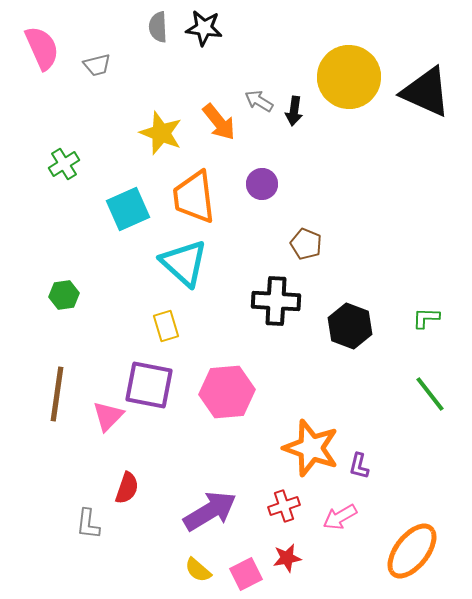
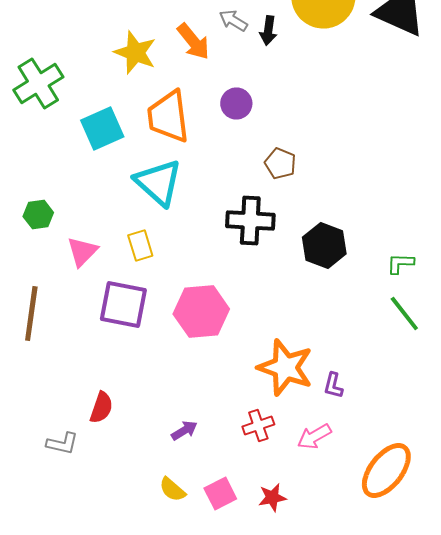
green cross: (64, 164) -> (38, 84), size x1.6
green L-shape: (426, 318) -> (400, 264), moved
pink triangle: (108, 416) -> (82, 252), moved
purple arrow: (210, 511) -> (184, 430), size x0.5
gray L-shape: (88, 524) -> (62, 444), turned -84
red star: (287, 558) -> (272, 498), moved

